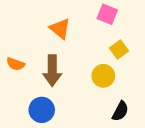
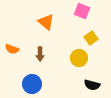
brown arrow: (52, 71) -> (40, 54), size x0.6
black semicircle: (120, 111) -> (92, 85), turned 77

